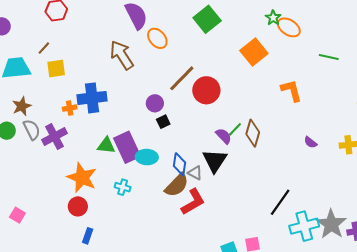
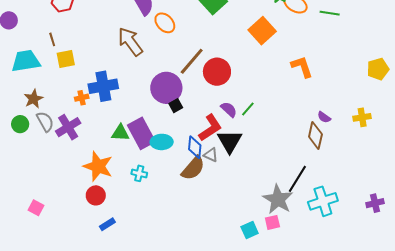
brown line: (44, 48) -> (52, 39), turned -56
green line: (329, 57) -> (330, 13), moved
purple circle: (155, 103) -> (166, 88), size x1.8
brown diamond: (253, 133) -> (315, 135), moved
purple semicircle: (224, 136) -> (229, 109), moved
red L-shape: (193, 202) -> (210, 128), moved
gray star: (331, 224) -> (278, 199), moved
blue rectangle: (88, 236) -> (107, 224), turned 42

